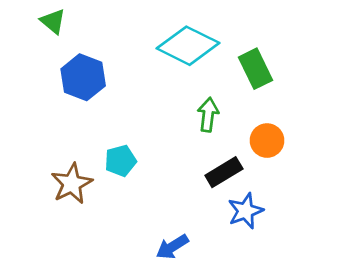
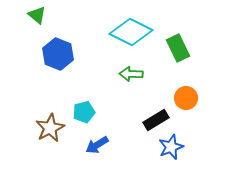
green arrow: (208, 115) -> (131, 74), moved, turned -95
blue arrow: (172, 247) -> (97, 145), moved

